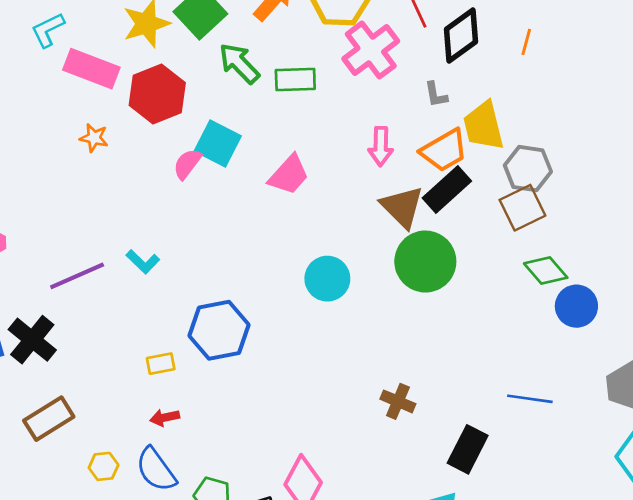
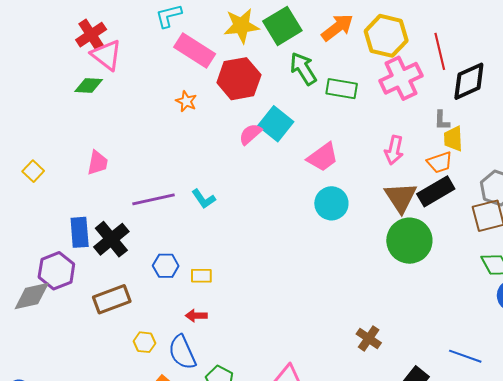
yellow trapezoid: (484, 126) -> (453, 139), moved, size x0.7
orange trapezoid: (444, 150) -> (440, 162), size x0.7
cyan circle: (327, 279) -> (331, 203), moved
blue hexagon: (219, 330) -> (166, 266), moved, size x0.6

